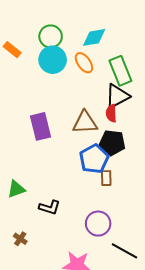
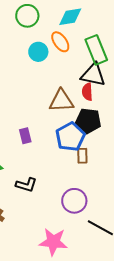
cyan circle: (53, 60) -> (38, 52), moved, size x0.7
black triangle: (117, 96) -> (93, 75), turned 40
purple rectangle: (40, 126) -> (25, 136), moved, size x0.6

